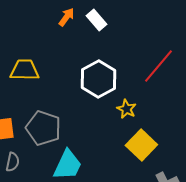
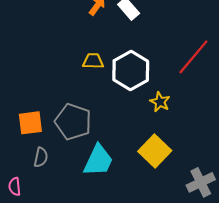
yellow trapezoid: (24, 70) -> (93, 61), moved, size x0.7
yellow square: (141, 145) -> (155, 151), moved

